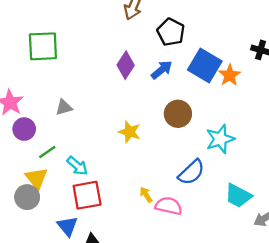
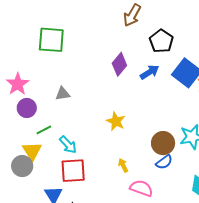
brown circle: (178, 114) -> (163, 143), moved
blue semicircle: (191, 172) -> (164, 162), size x0.7
yellow arrow: (146, 195) -> (123, 165), moved

